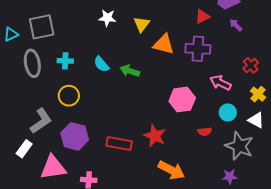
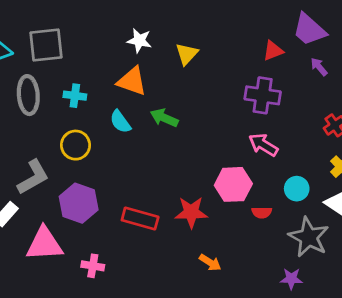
orange triangle: (164, 44) -> (132, 81), moved
cyan semicircle: (101, 64) -> (120, 122), moved
pink arrow: (220, 83) -> (263, 145), moved
pink hexagon: (182, 100) -> (233, 184), moved
red star: (155, 136) -> (191, 212), turned -30
orange arrow: (171, 170) -> (210, 263), size x0.6

